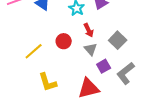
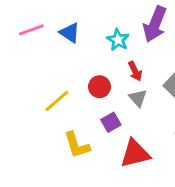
purple square: (104, 66) -> (111, 122), moved

